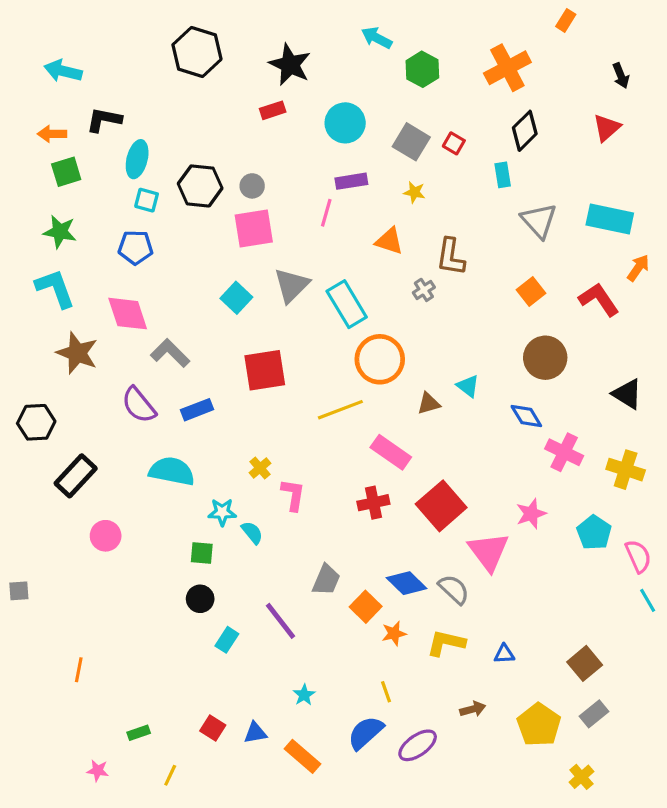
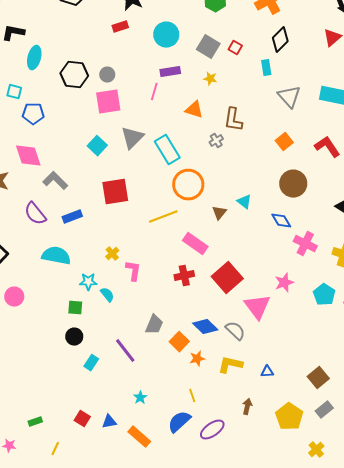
cyan square: (147, 200) -> (14, 92), moved
brown triangle: (429, 403) -> (219, 213), turned -35
brown arrow: (473, 709) -> (247, 407), turned -63

